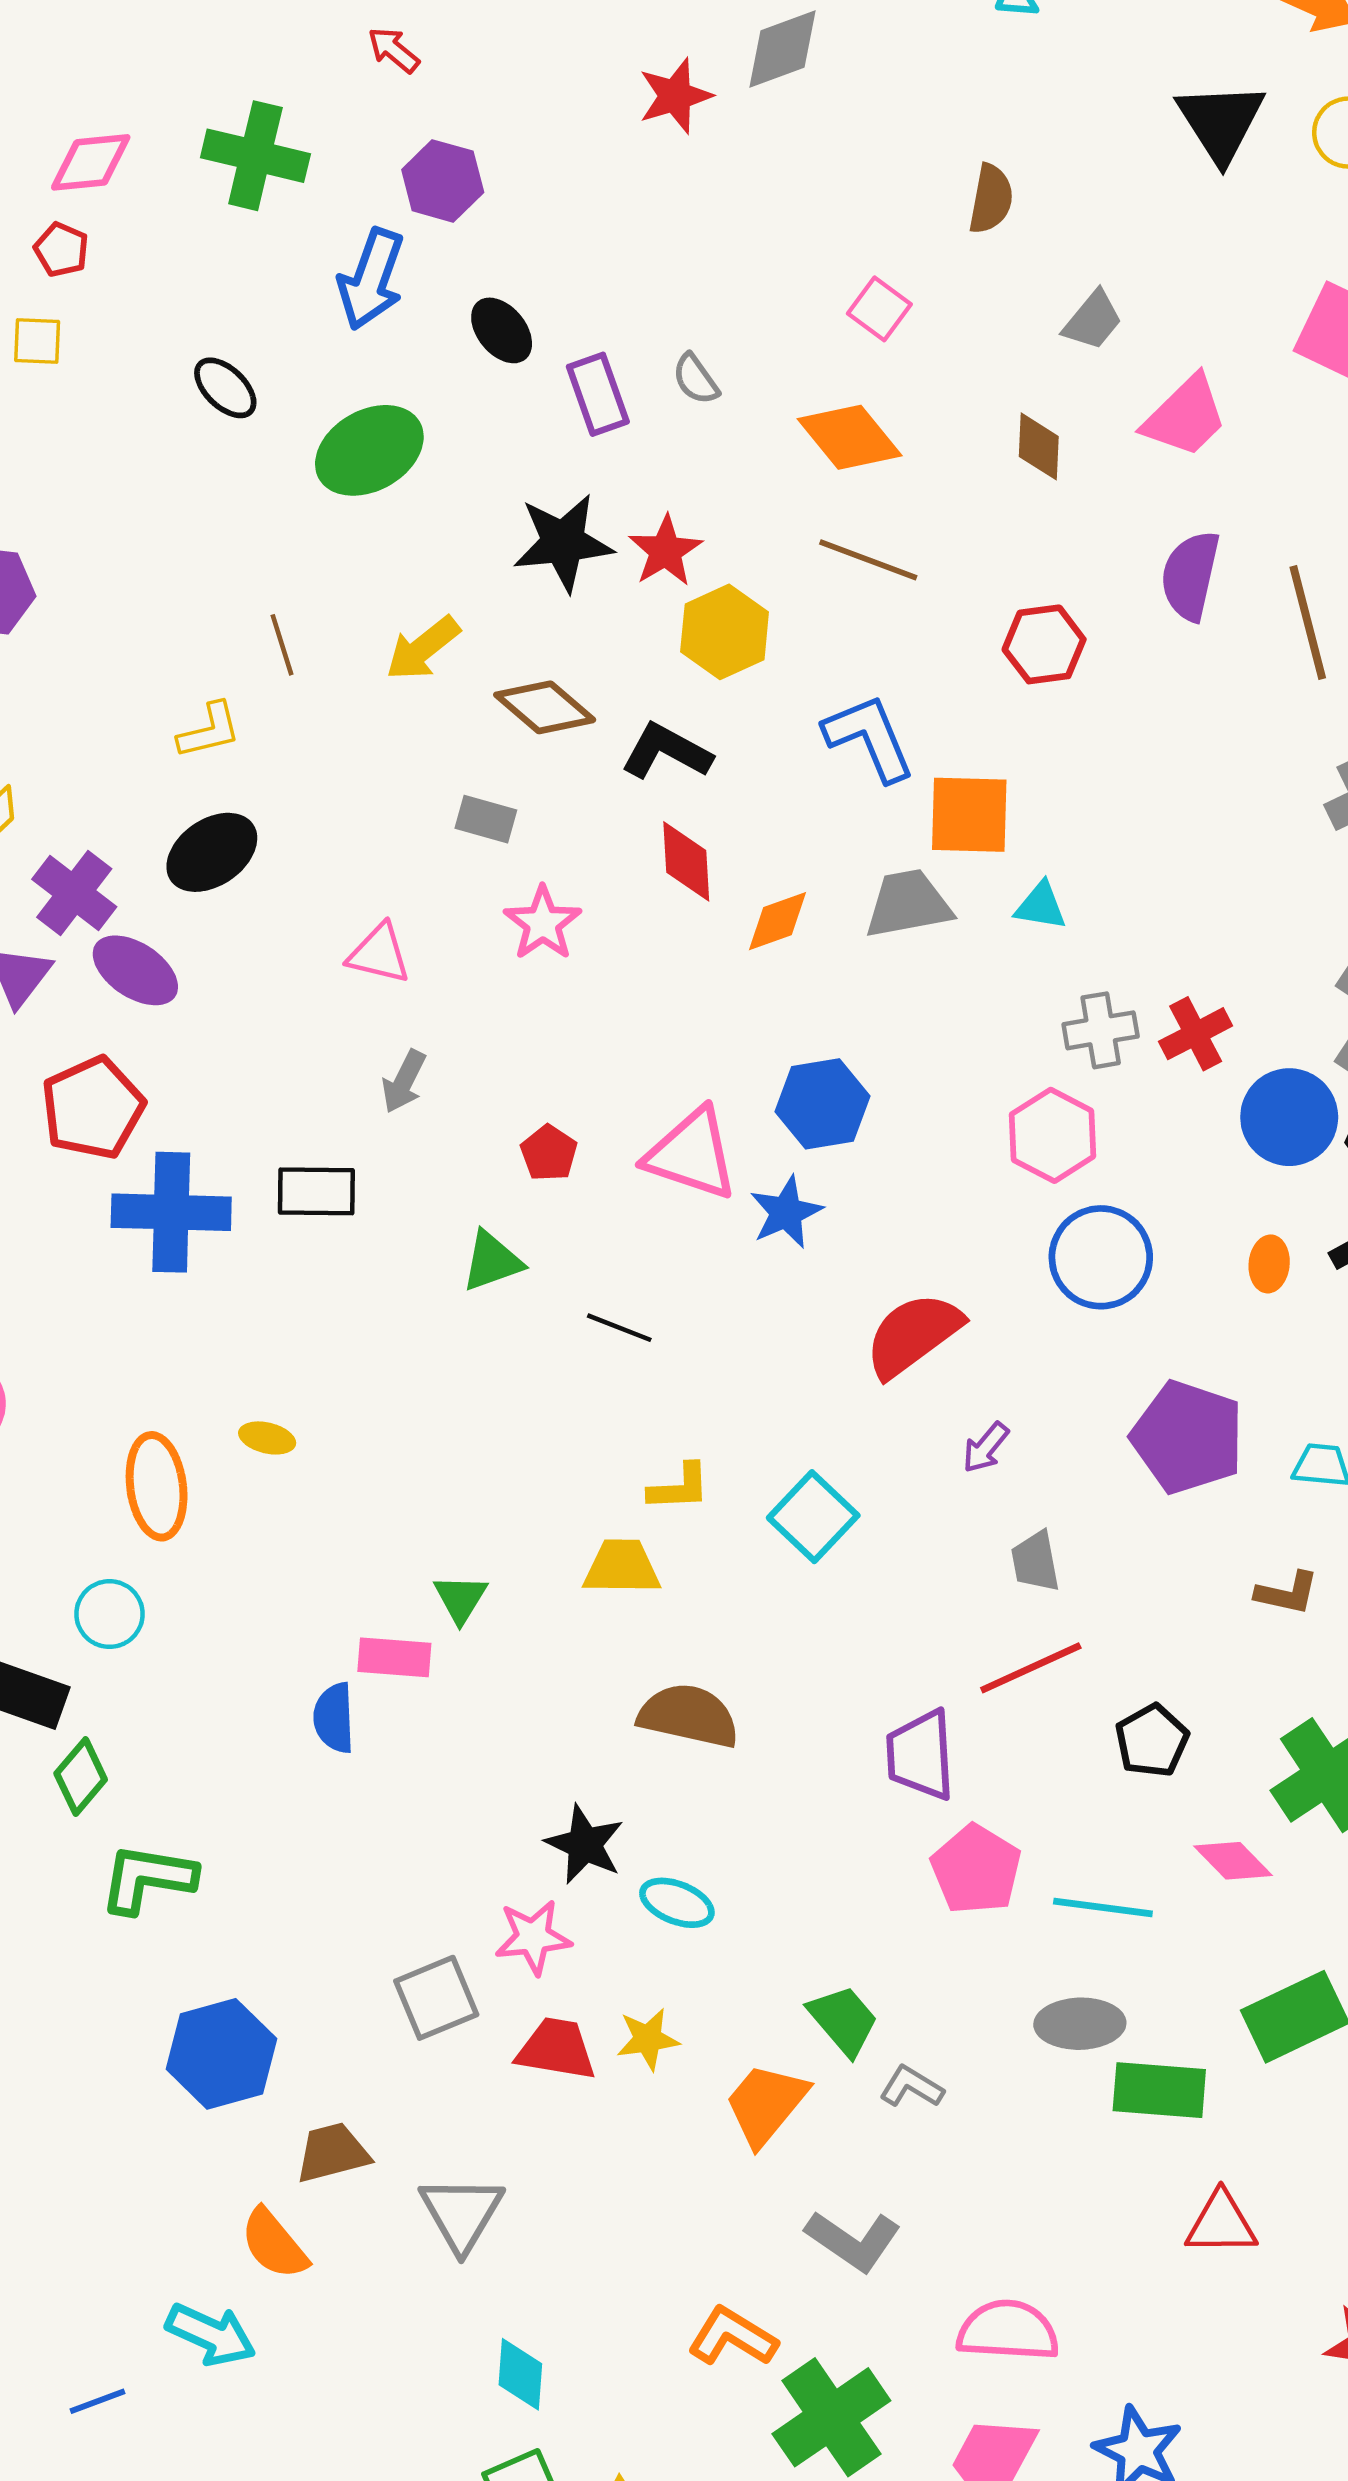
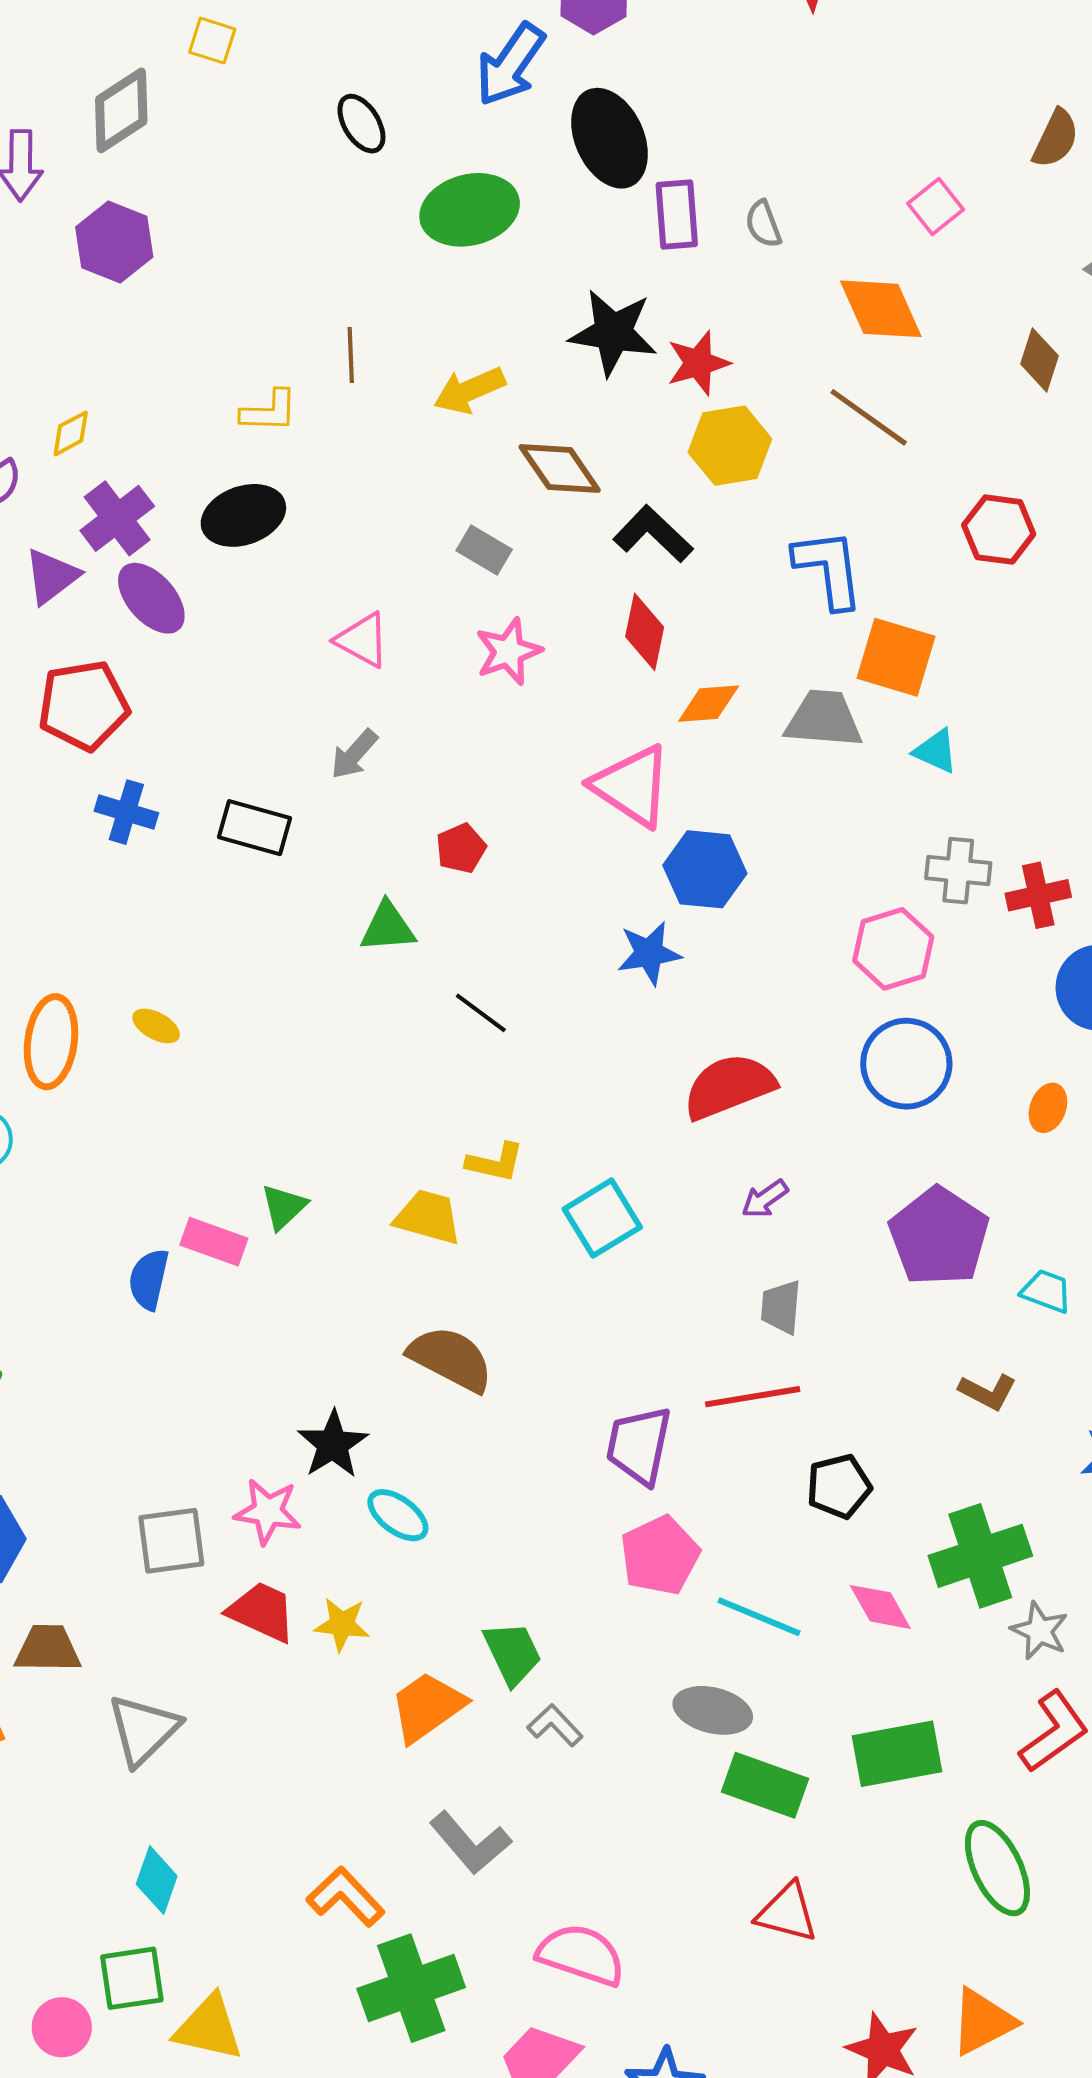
black ellipse: (502, 330) -> (609, 138), size x1.6
pink triangle: (692, 1154) -> (632, 786), moved
blue cross: (171, 1212) -> (126, 812), size x0.6

